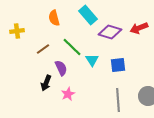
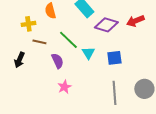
yellow cross: (17, 31) -> (28, 24), moved
brown line: (43, 49) -> (39, 42), turned 48
black arrow: (46, 83) -> (19, 60), moved

